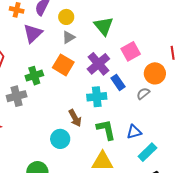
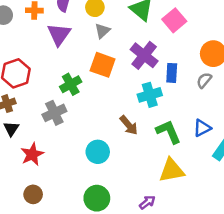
pink square: (131, 51) -> (174, 20), moved
blue rectangle: (118, 82) -> (172, 73), turned 49
cyan circle: (60, 139) -> (98, 152), moved

